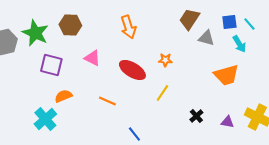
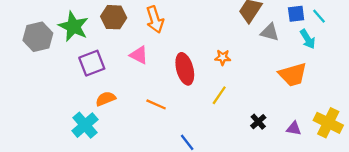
orange arrow: (128, 27) -> (155, 20), moved
purple square: (51, 65) -> (92, 63), turned -35
red ellipse: (132, 70) -> (185, 69), turned 44

